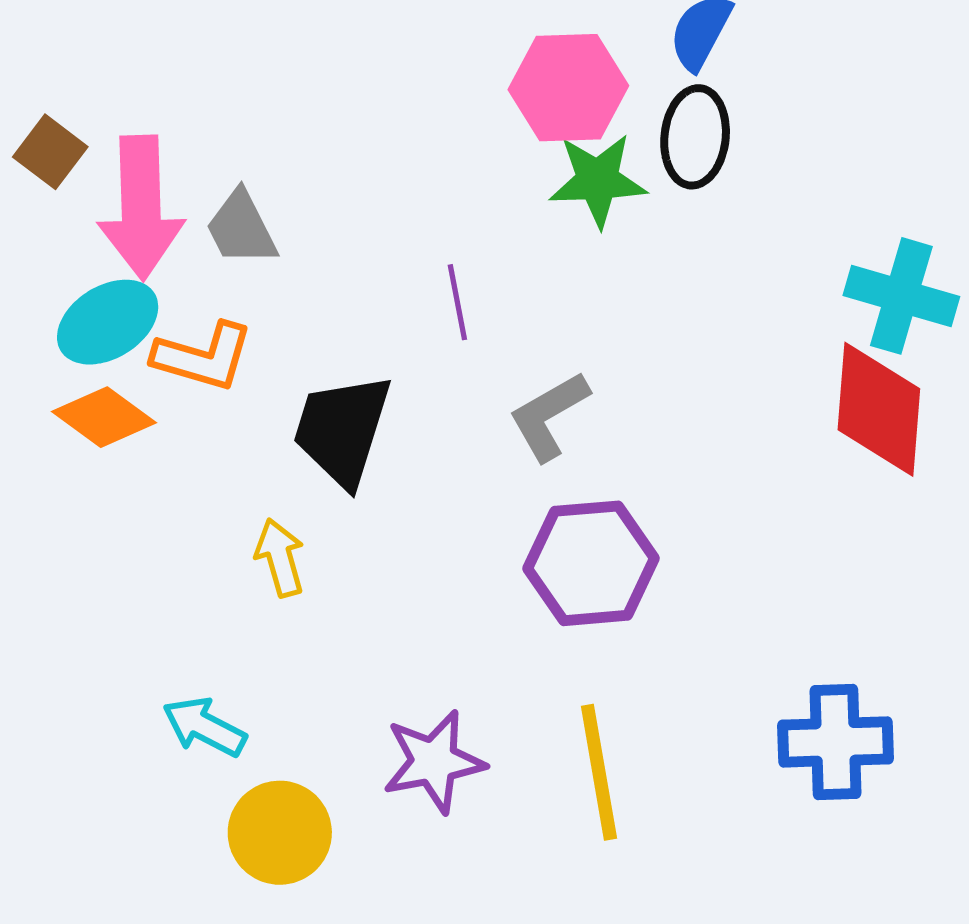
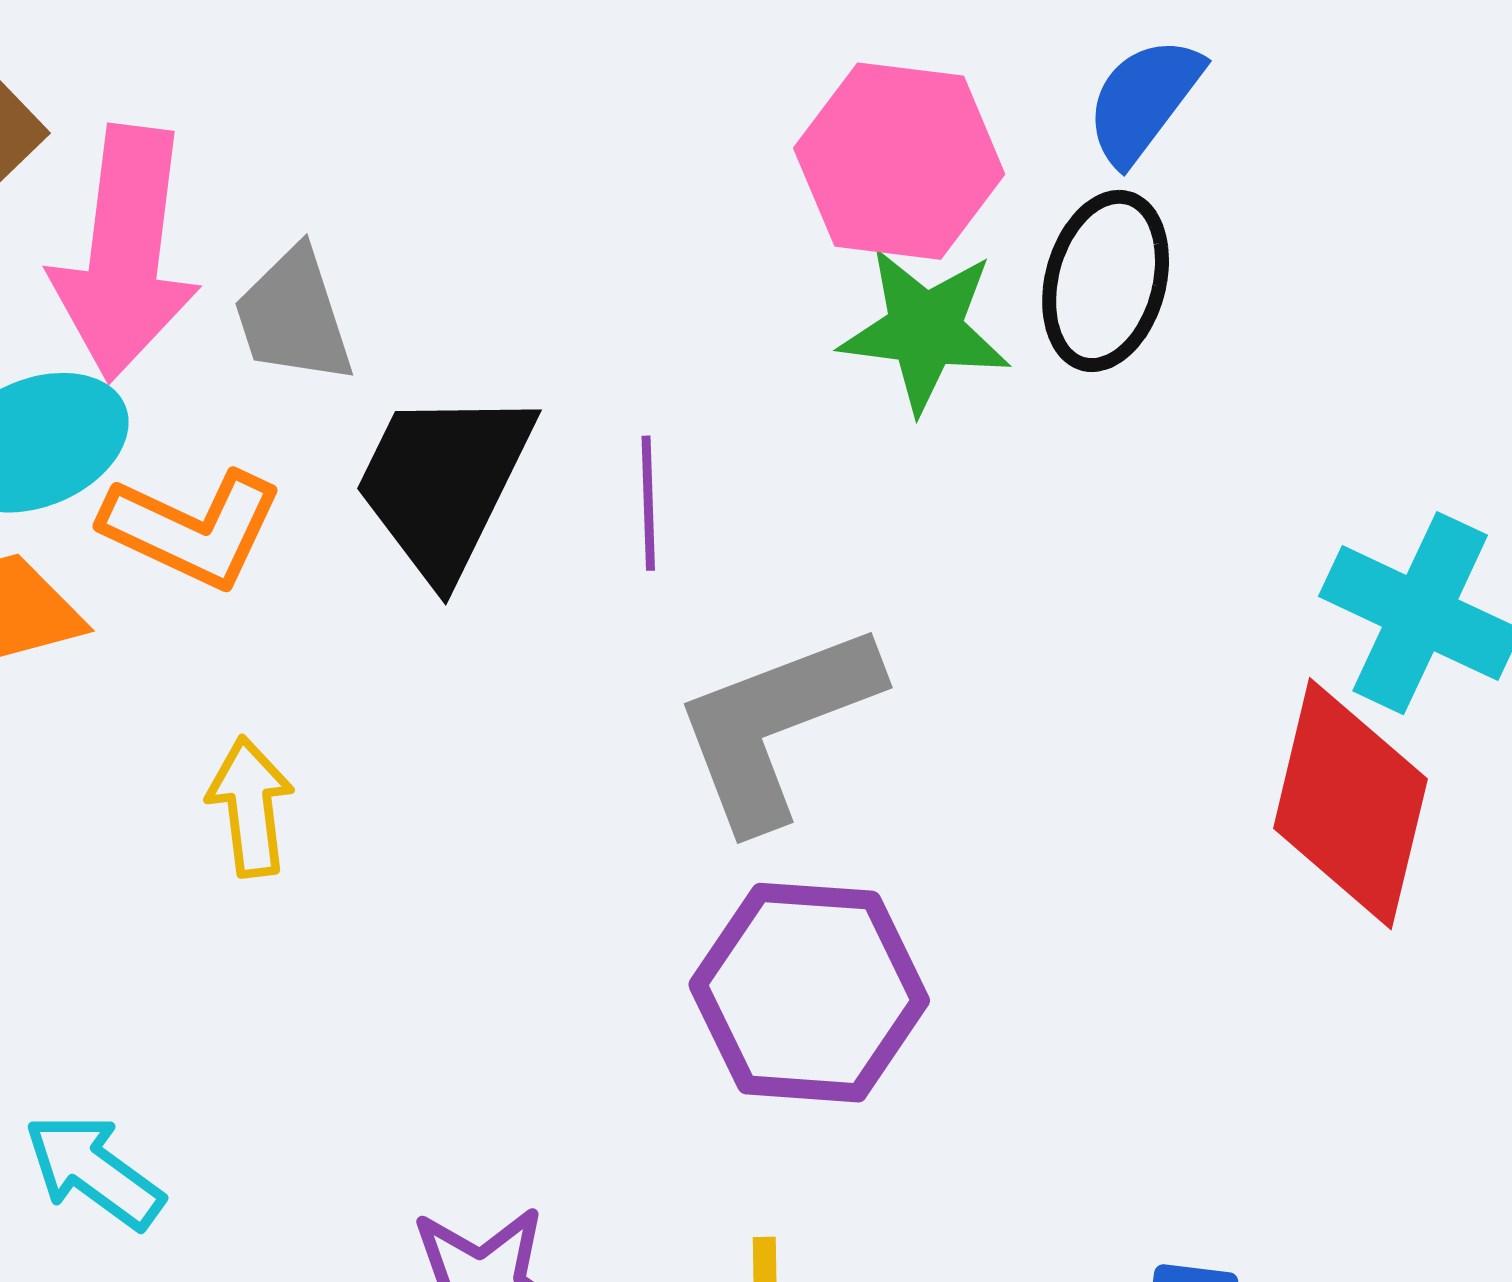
gray L-shape: (549, 416) -> (776, 725), size x1.4
black trapezoid: (342, 430) -> (444, 483), moved
yellow arrow: (280, 558) -> (250, 807), moved

